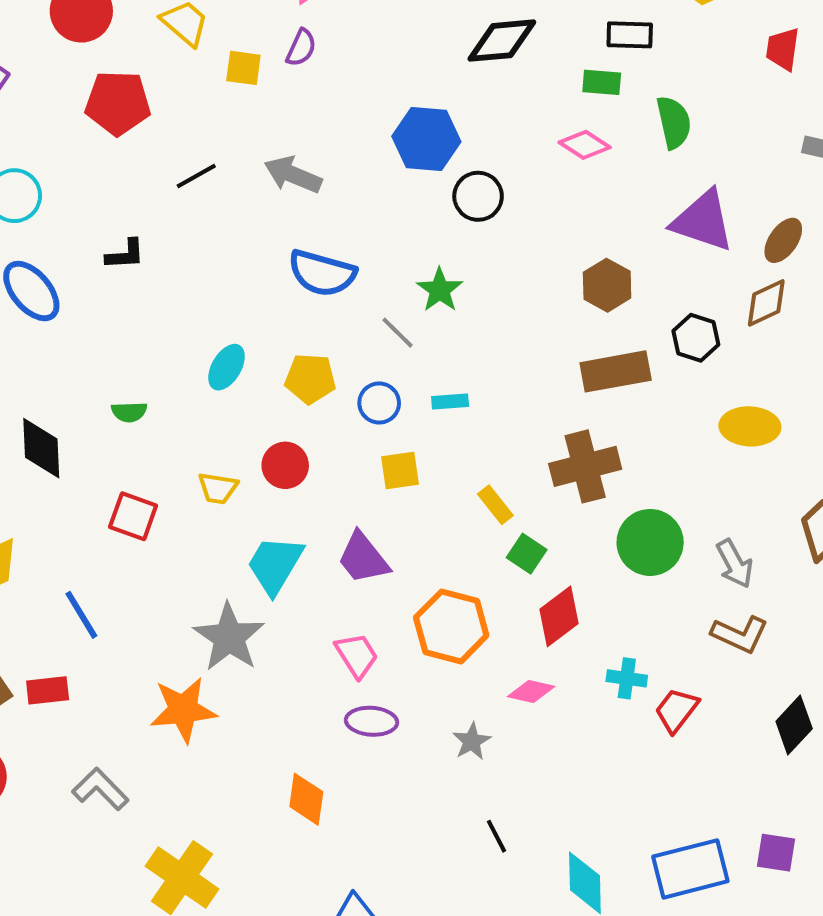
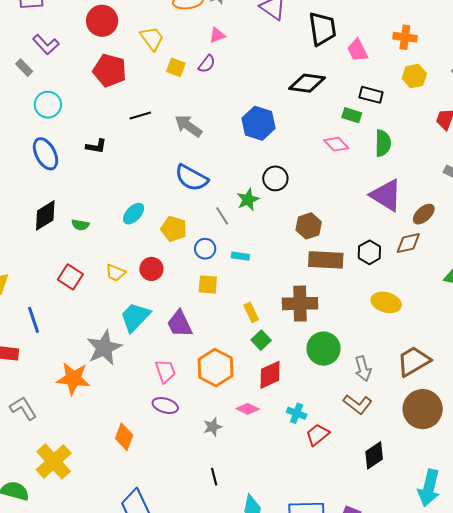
black circle: (478, 196) -> (275, 178), moved
brown hexagon: (607, 285) -> (309, 226), moved
black diamond: (41, 448) -> (45, 215), moved, turned 48

